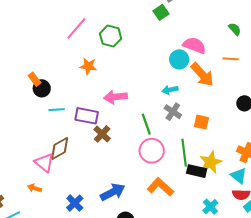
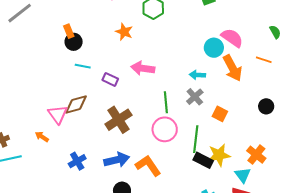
purple rectangle: (87, 116) -> (110, 79), size x0.7
brown cross: (102, 134) -> (118, 120), moved, size x1.5
orange L-shape: (160, 187) -> (148, 166), moved

